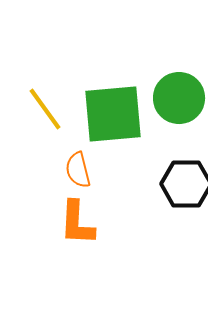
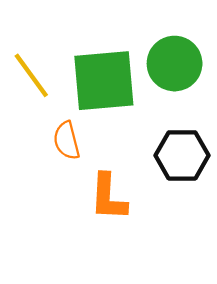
orange L-shape: (77, 223) -> (108, 197), moved

